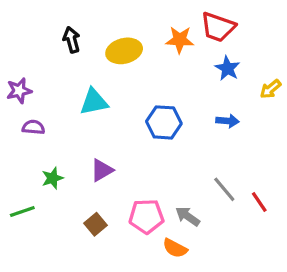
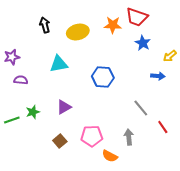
blue arrow: (227, 121) -> (158, 76), moved
gray line: (224, 189) -> (141, 108), moved
green line: (22, 212) -> (12, 120), moved
gray arrow: (188, 216) -> (129, 137), moved, turned 49

